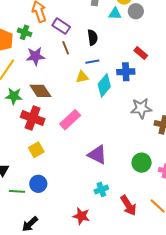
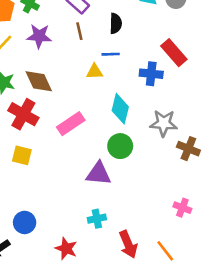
red rectangle: (141, 53) -> (174, 53), size x1.5
cyan diamond: (104, 85) -> (120, 109), moved, turned -35
yellow square: (36, 150) -> (22, 155), turned 35
purple triangle: (97, 155) -> (99, 174), turned -30
green circle: (142, 163) -> (120, 146), moved
blue circle: (38, 184) -> (25, 222), moved

